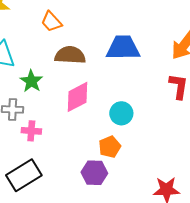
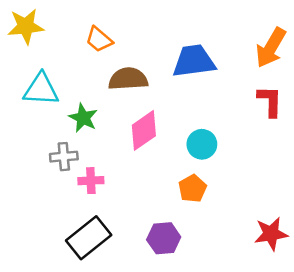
purple hexagon: (94, 173) -> (164, 238), moved

